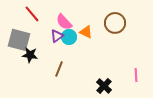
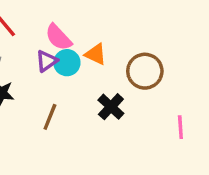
brown circle: (115, 23) -> (145, 71), moved
black cross: (104, 86) -> (111, 107), moved

